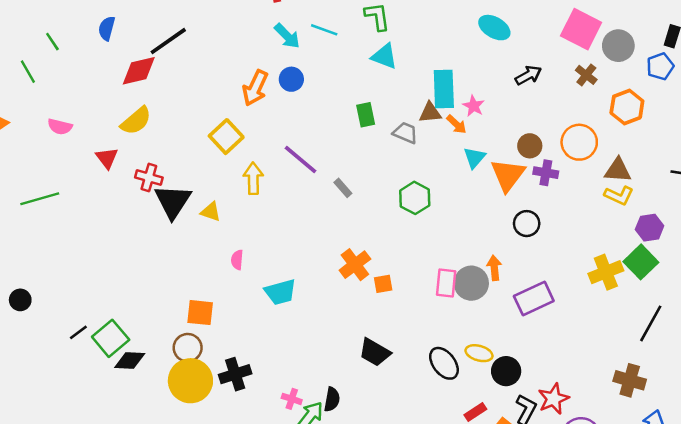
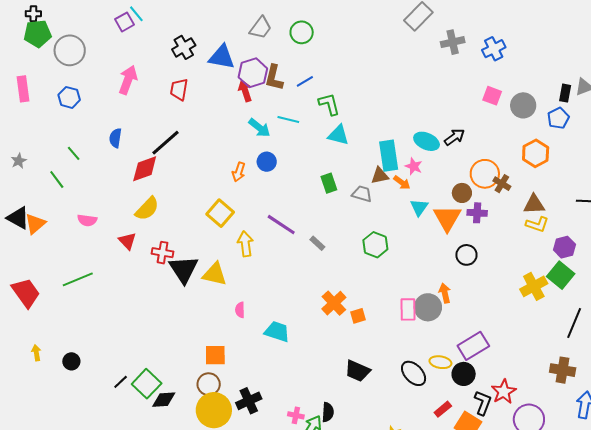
cyan ellipse: (494, 28) -> (427, 141), moved
pink square: (581, 29) -> (492, 96), size x0.6
brown cross: (586, 75) -> (502, 184), moved
orange arrow: (255, 88) -> (239, 172), size x0.7
orange circle: (579, 142) -> (485, 174), moved
yellow triangle: (211, 212) -> (215, 274), size x1.5
cyan trapezoid: (280, 292) -> (277, 332), turned -140
purple rectangle: (534, 299) -> (473, 346), moved

